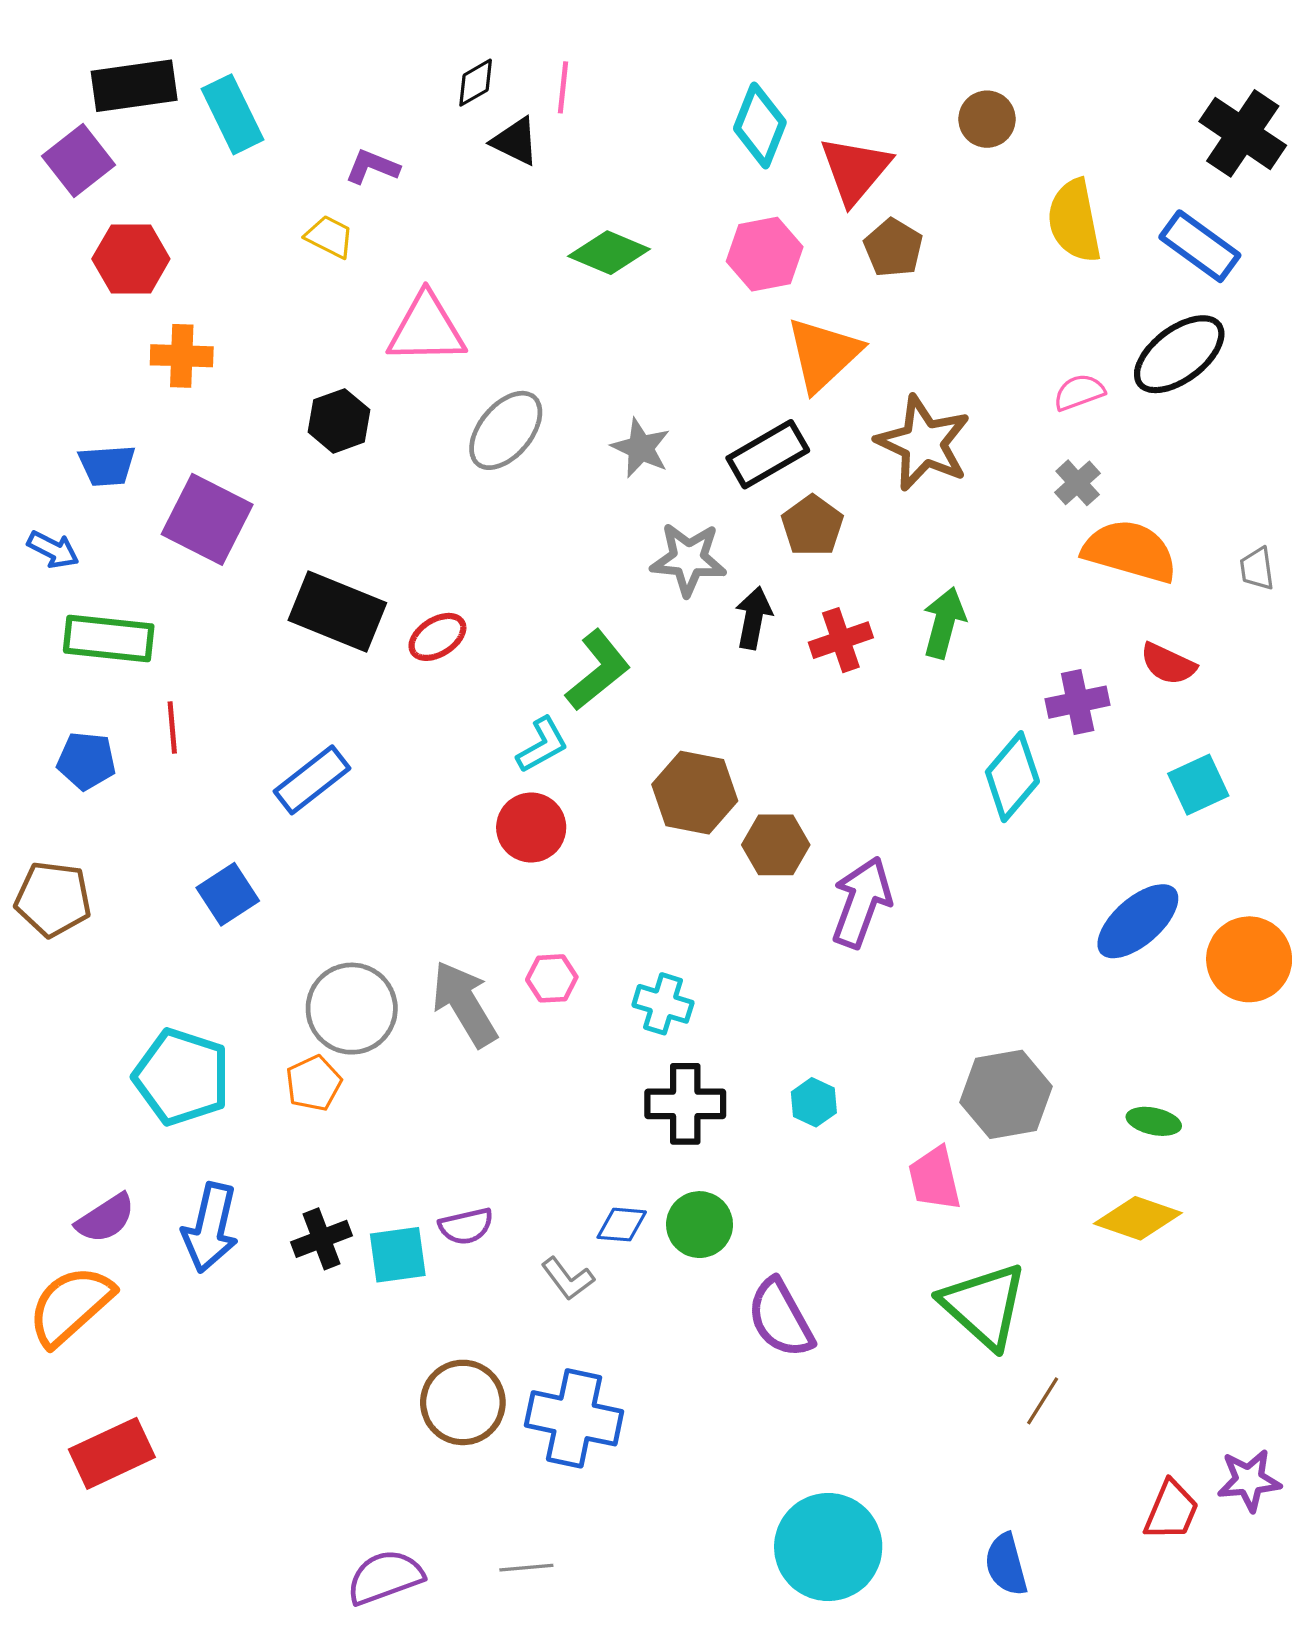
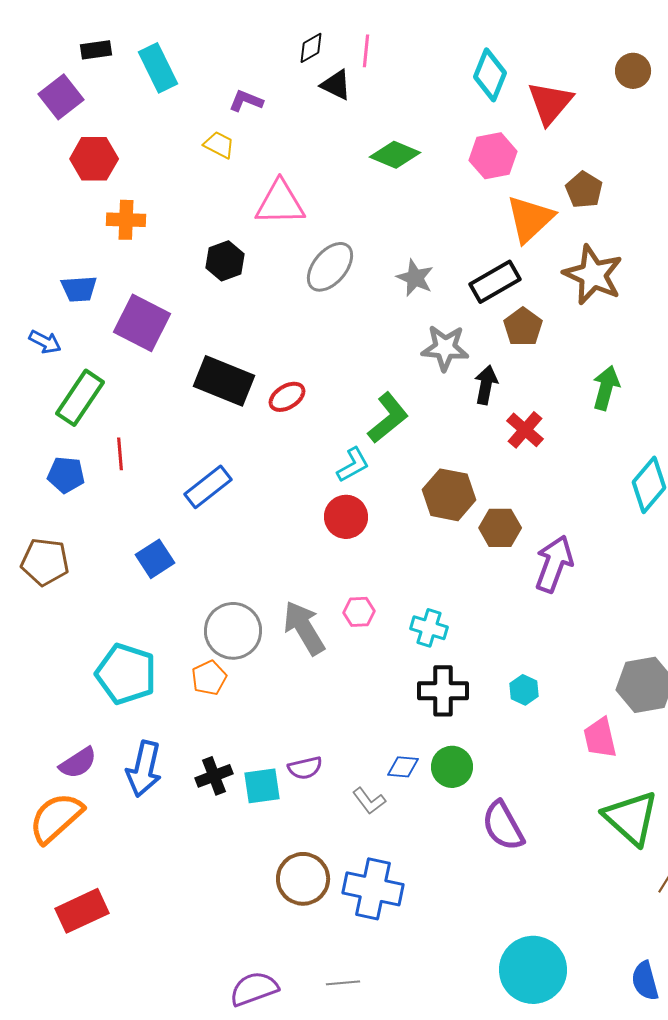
black rectangle: (134, 86) -> (96, 50), size x0.6
brown pentagon: (893, 248) -> (584, 190), moved
green rectangle: (109, 639) -> (80, 398), turned -62
red cross: (841, 640) -> (525, 430), moved, turned -30

